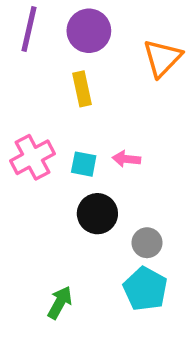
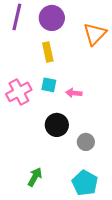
cyan square: (84, 164) -> (49, 85), moved
cyan pentagon: (145, 289) -> (85, 183), moved

